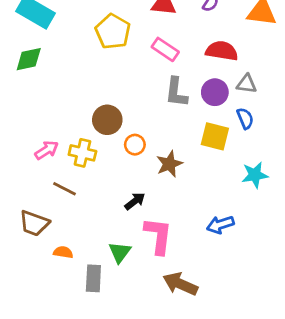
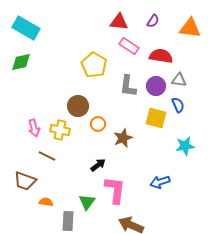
yellow pentagon: (113, 32) -> (94, 65), moved
pink rectangle: (165, 49) -> (129, 46), moved
pink arrow: (47, 150) -> (34, 128), turned 108

